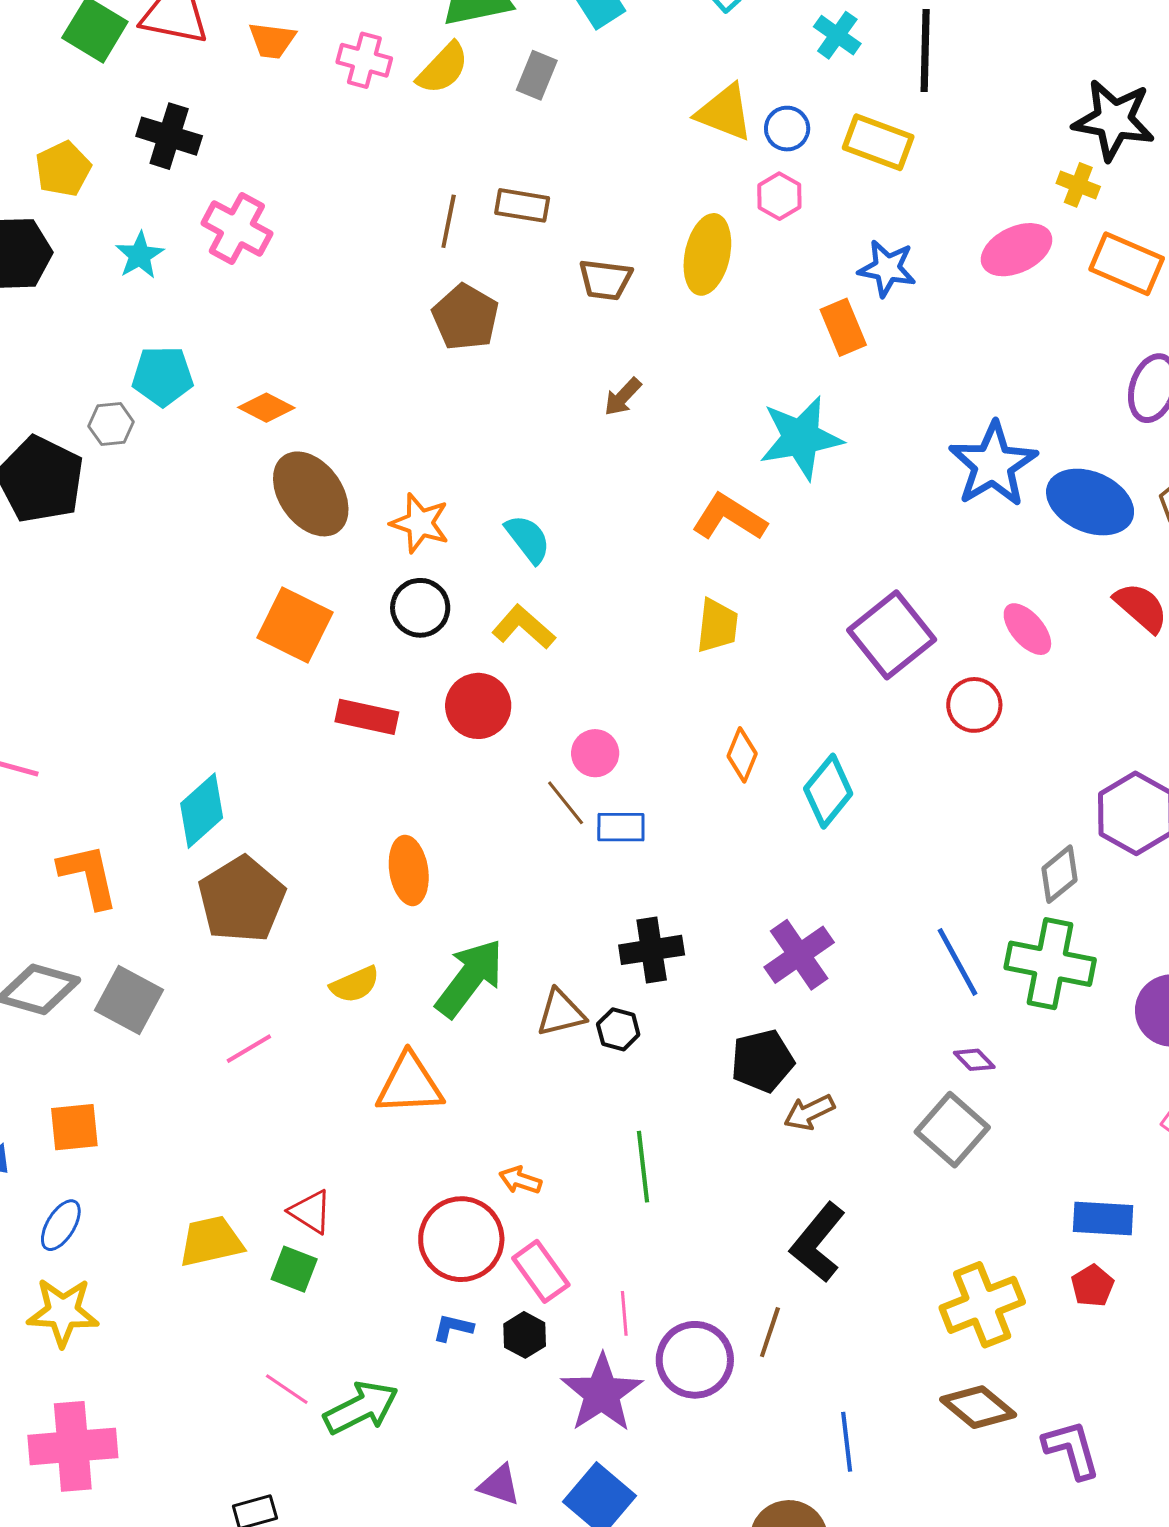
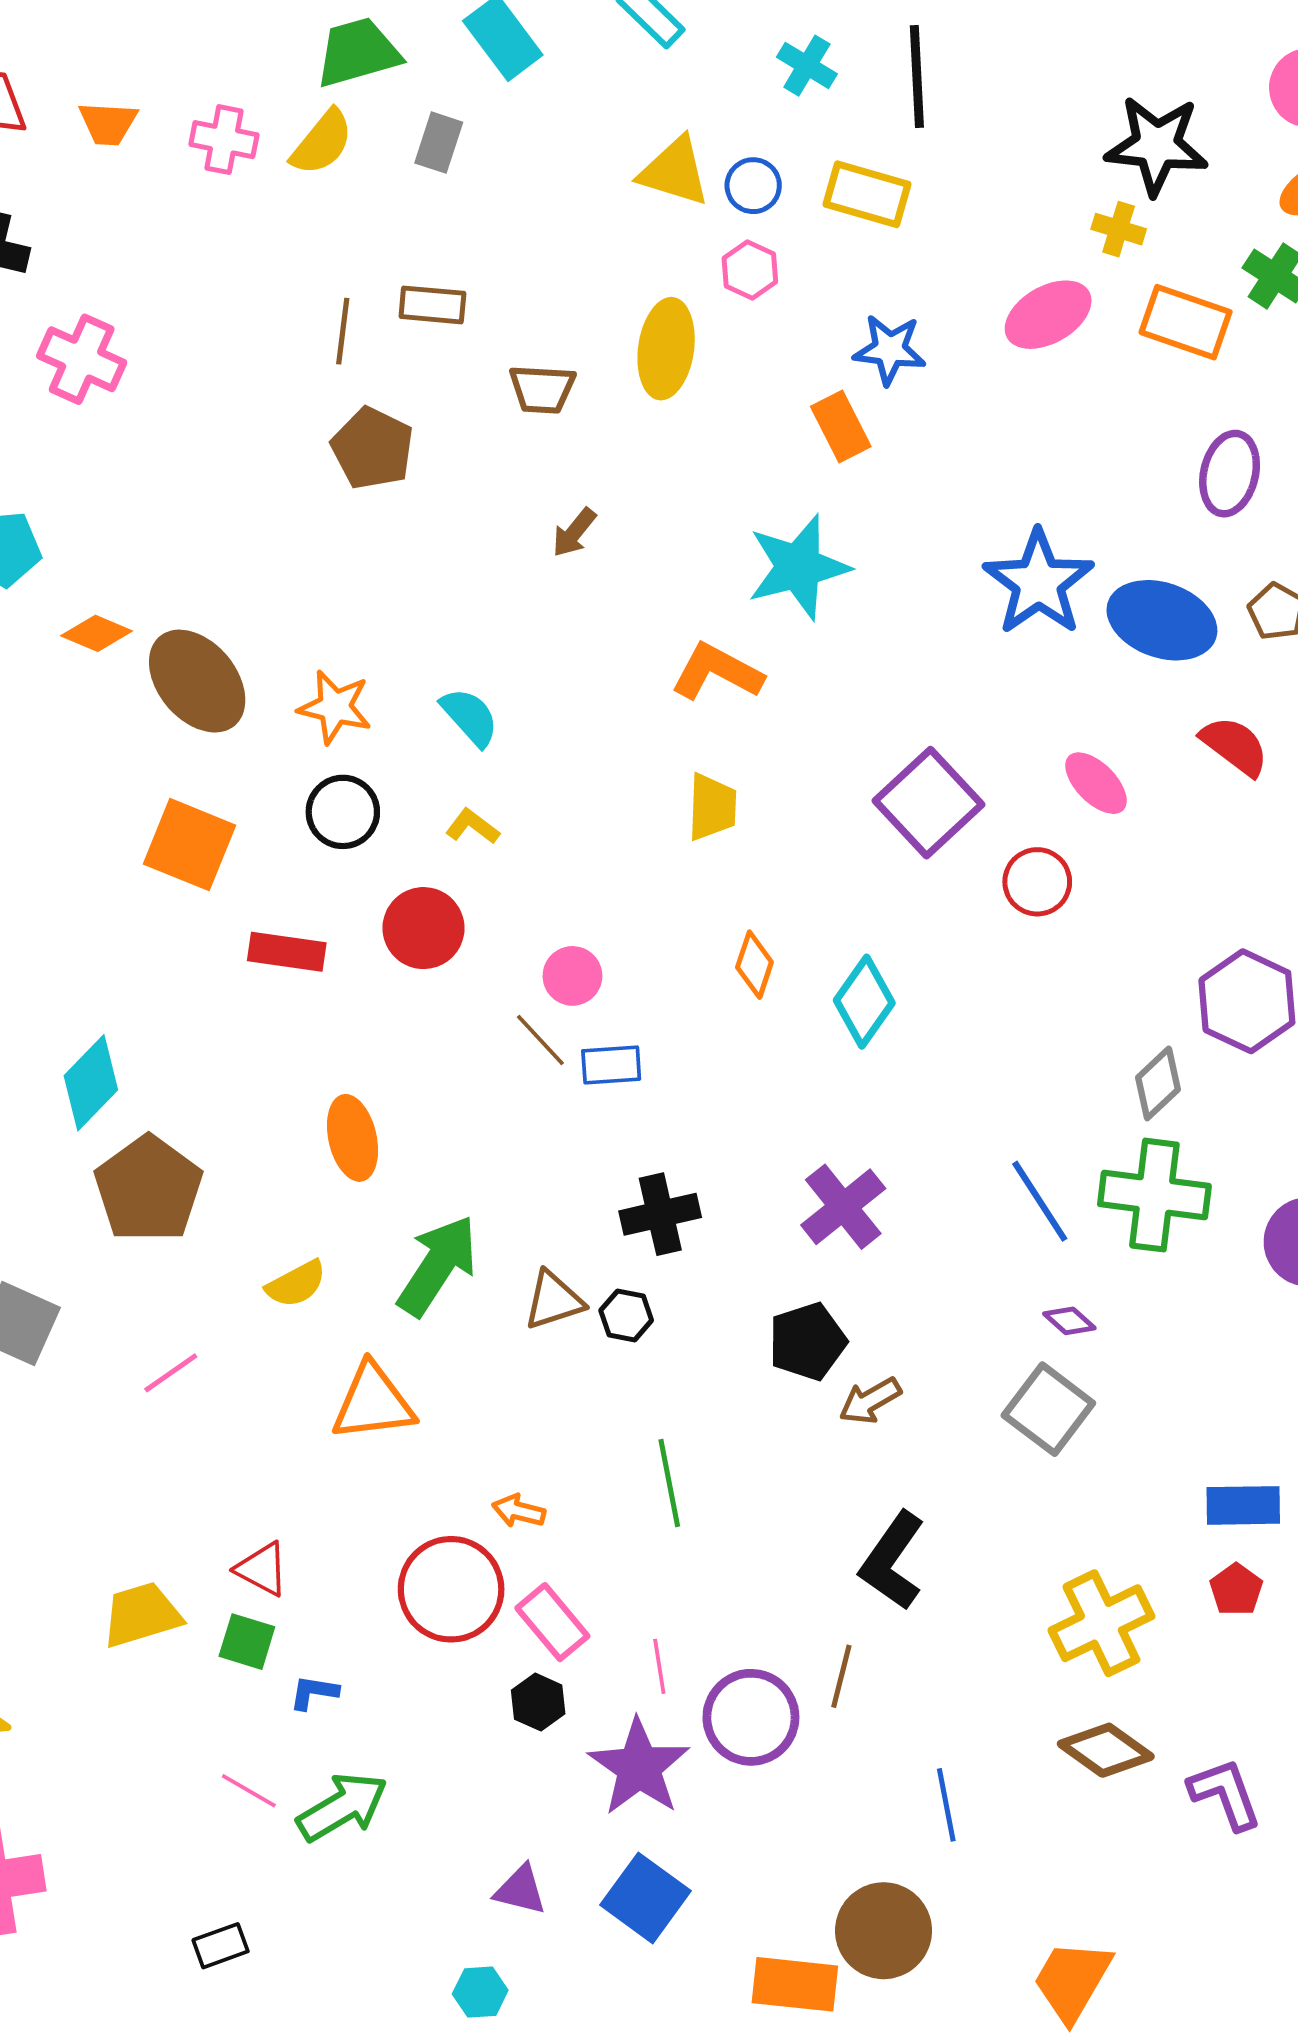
orange diamond: (266, 408) -> (97, 633), moved
yellow L-shape: (524, 627) -> (473, 826), size x0.7
blue L-shape: (453, 1328) -> (314, 1692), moved

